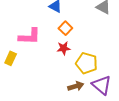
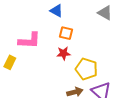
orange square: (65, 28) -> (66, 33), turned -32

